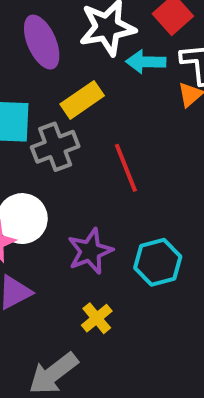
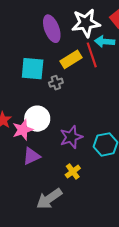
gray cross: (55, 147) -> (56, 83), size x0.6
red line: (126, 168) -> (92, 55), moved

